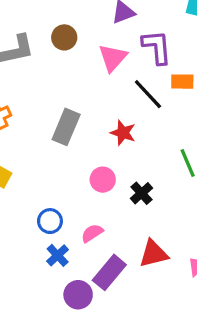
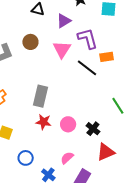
red star: (123, 133) -> (43, 122), moved
blue circle: (50, 221) -> (26, 158), moved
red triangle: (154, 254) -> (106, 152), moved

